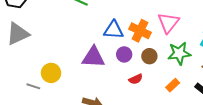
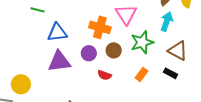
blue triangle: (114, 30) -> (57, 32), moved
red semicircle: (136, 79) -> (104, 75), turned 56

